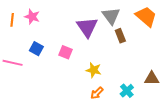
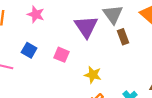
pink star: (32, 17) -> (36, 14), moved

